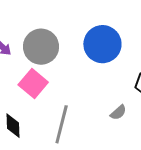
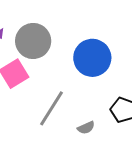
gray line: (62, 124) -> (51, 108), moved

